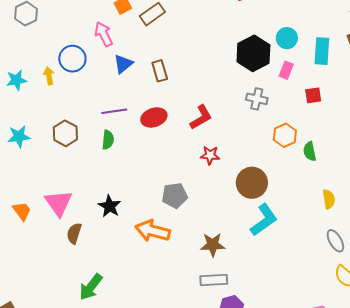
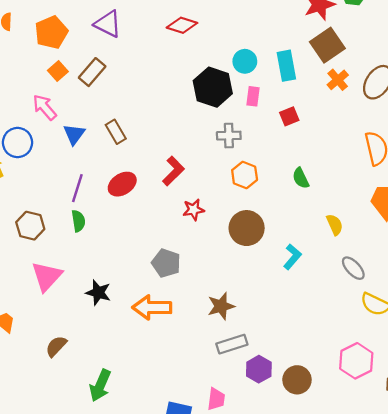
purple line: (114, 111) -> (77, 188), turned -50
orange hexagon: (285, 135) -> (245, 175), moved
gray pentagon: (175, 195) -> (166, 263), turned -30
pink triangle: (59, 203) -> (47, 276), moved, turned 32
cyan L-shape: (264, 220) -> (292, 257), moved, size x0.7
brown semicircle: (74, 233) -> (56, 346), moved, turned 40

